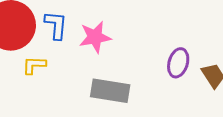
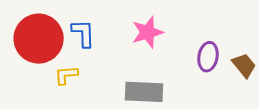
pink star: (95, 37) -> (147, 32), moved

